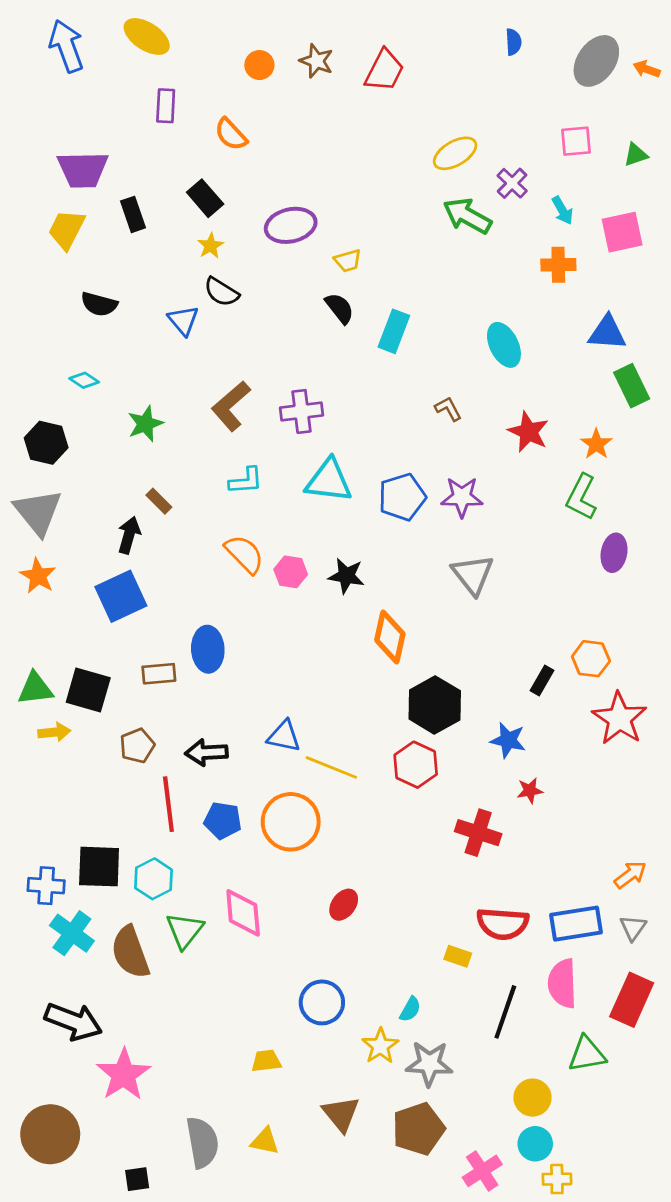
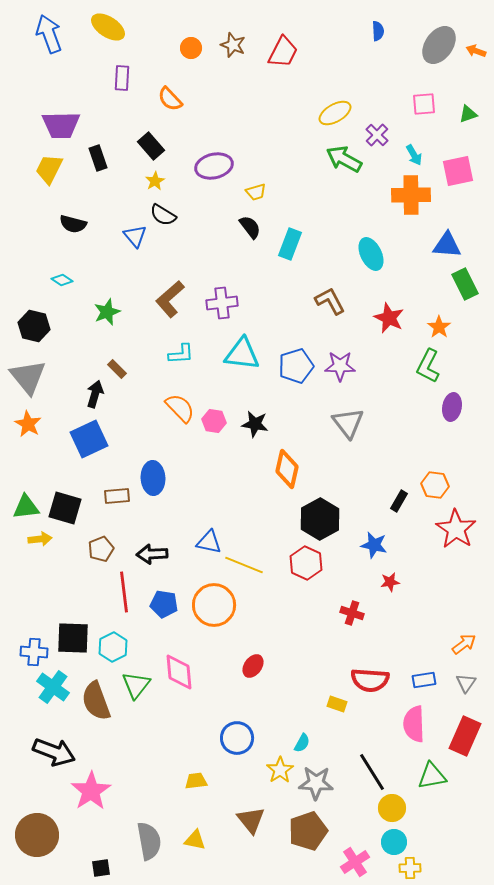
orange cross: (558, 265) -> (411, 195), size x1.5
brown L-shape: (448, 409) -> (330, 301), size x1.5
red cross: (478, 833) -> (352, 613), size x0.7
blue rectangle: (576, 924) -> (424, 680), size x0.6
black line: (505, 1012) -> (372, 772), moved, turned -51

